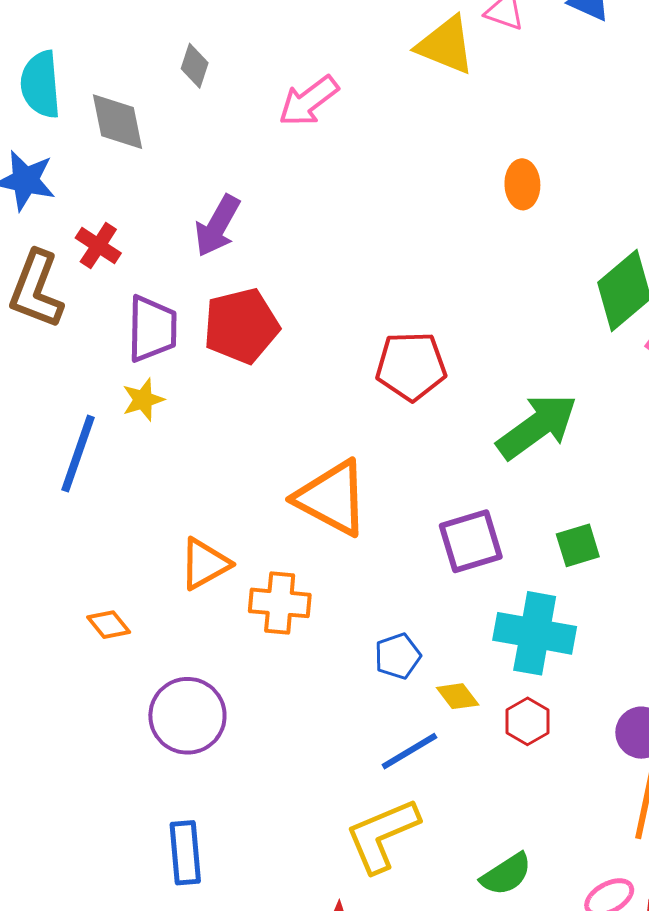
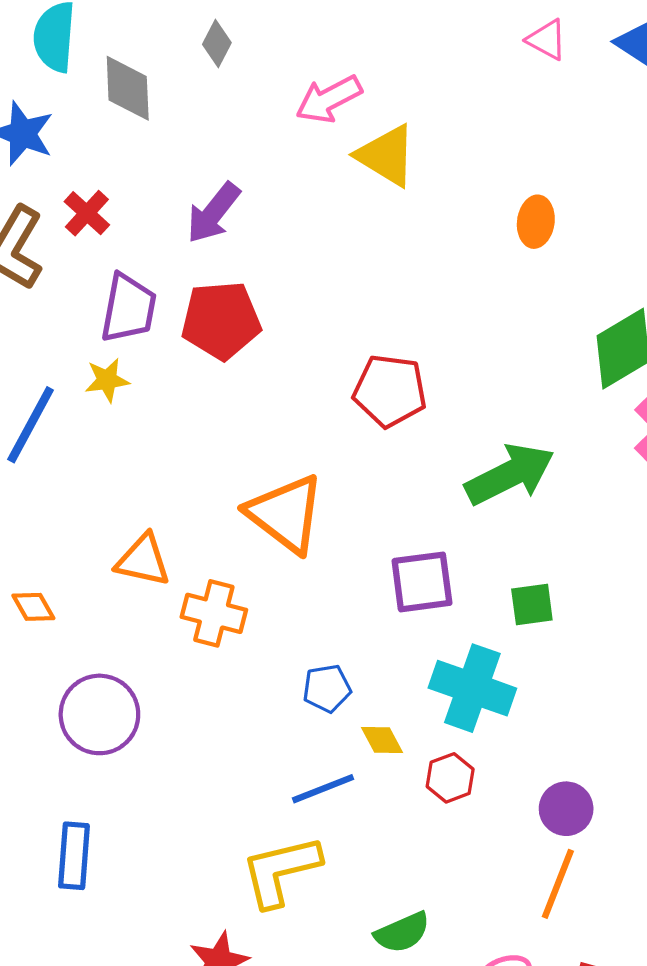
yellow triangle: (446, 45) -> (386, 155), moved
orange triangle: (205, 564) -> (143, 560), turned 32

